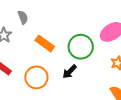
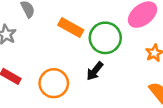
orange rectangle: (45, 43) -> (71, 27), moved

